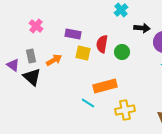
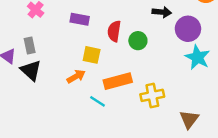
yellow square: (83, 53) -> (92, 55), moved
orange arrow: (54, 60) -> (76, 76), moved
yellow cross: (125, 110) -> (152, 95), moved

